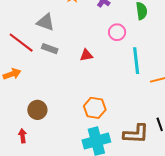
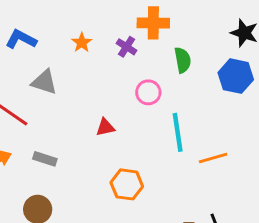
gray rectangle: (50, 49) -> (45, 159), moved
orange hexagon: (95, 108) -> (127, 184), moved

